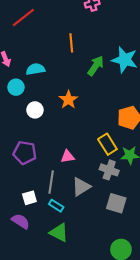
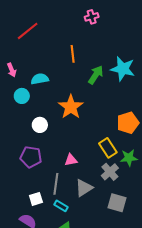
orange star: (68, 100) -> (71, 107), size x1.4
white circle: (35, 110) -> (40, 125), moved
gray cross: (109, 170) -> (110, 172), turned 30

